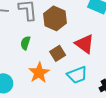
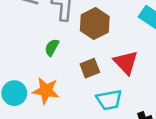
orange star: (39, 73) -> (46, 91), moved, turned 30

